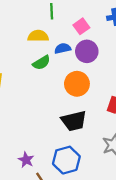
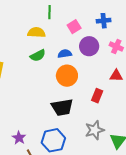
blue semicircle: (63, 48) -> (65, 54), moved
purple circle: (87, 51) -> (89, 46), moved

